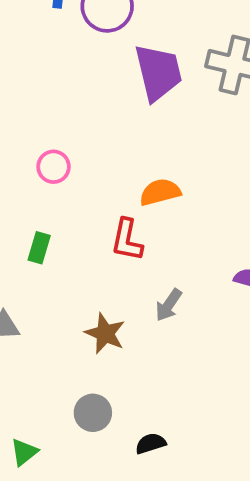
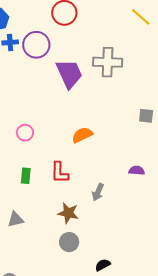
red L-shape: (127, 240) -> (60, 173), moved
gray circle: (93, 413) -> (69, 242), moved

